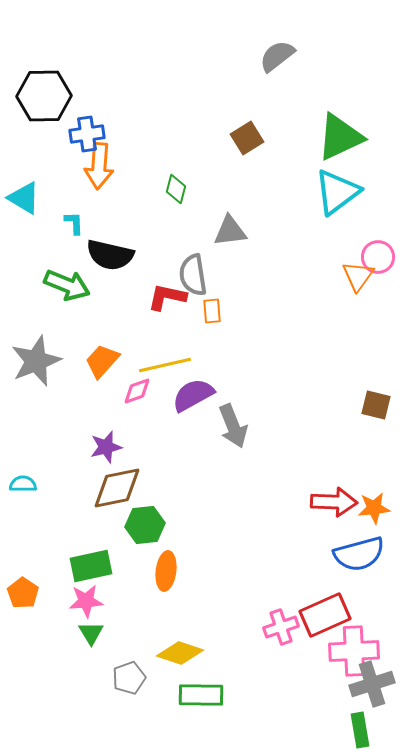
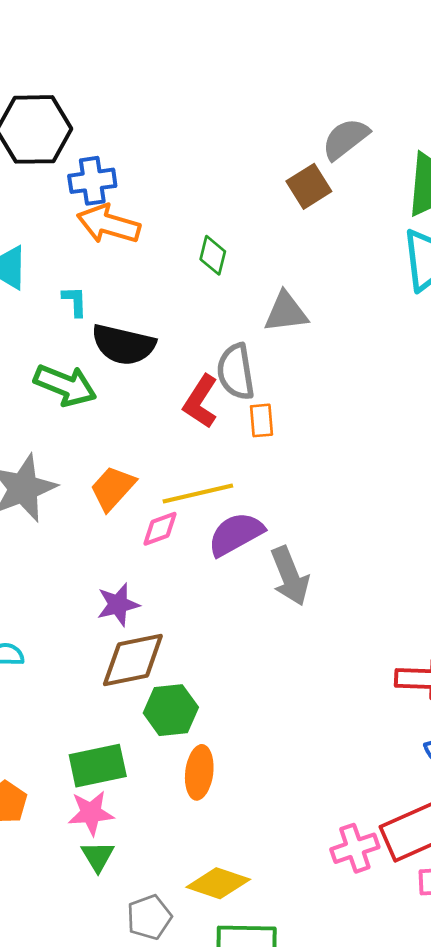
gray semicircle: (277, 56) -> (345, 139), moved
orange arrow: (99, 166) -> (109, 224), turned 102
red L-shape: (167, 297) -> (201, 401), turned -69

